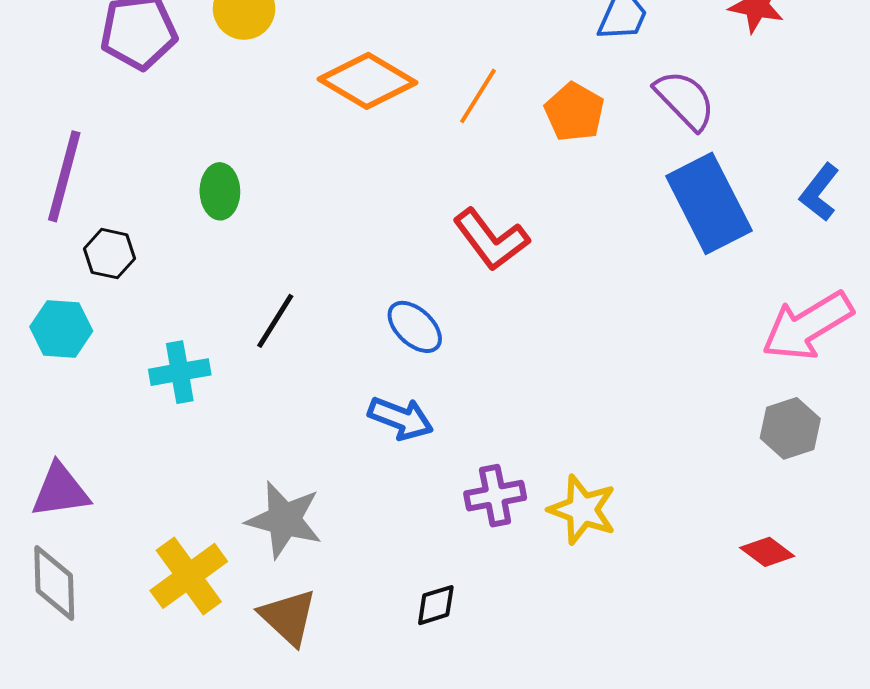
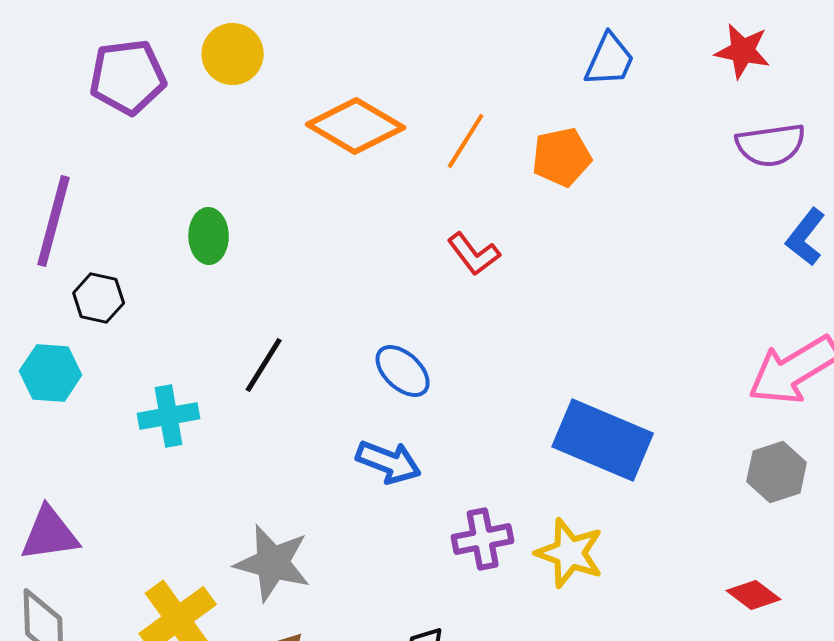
purple semicircle: (685, 100) -> (771, 145), moved, turned 126
orange pentagon: (574, 112) -> (562, 157), turned 30
blue rectangle: (709, 203) -> (603, 440), moved, turned -40
red L-shape: (491, 240) -> (474, 254), moved, size x0.7

